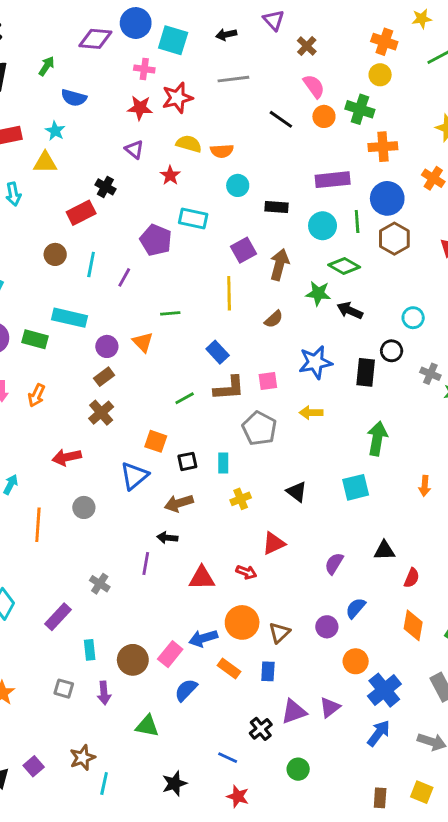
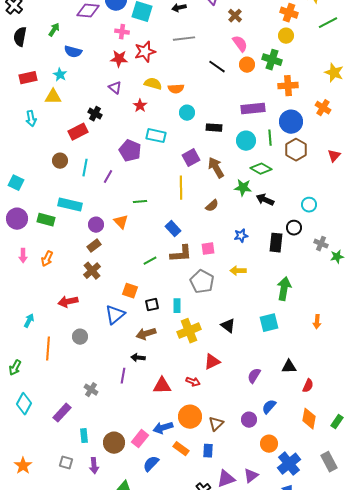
brown arrow: (279, 265) -> (216, 168), turned -45
blue star: (315, 362) -> (241, 236), size x0.6
yellow cross: (241, 499) -> (189, 331), size x1.6

